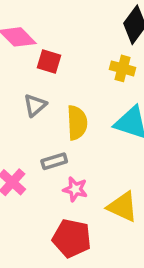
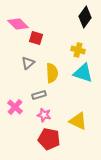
yellow cross: (122, 68) -> (78, 50), moved
pink star: (75, 189) -> (44, 115), moved

